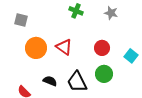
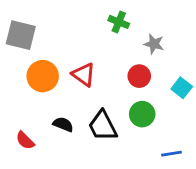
green cross: (76, 11) -> (119, 22), moved
gray star: (111, 13) -> (154, 44), moved
gray square: (21, 20) -> (21, 35), size x1.5

